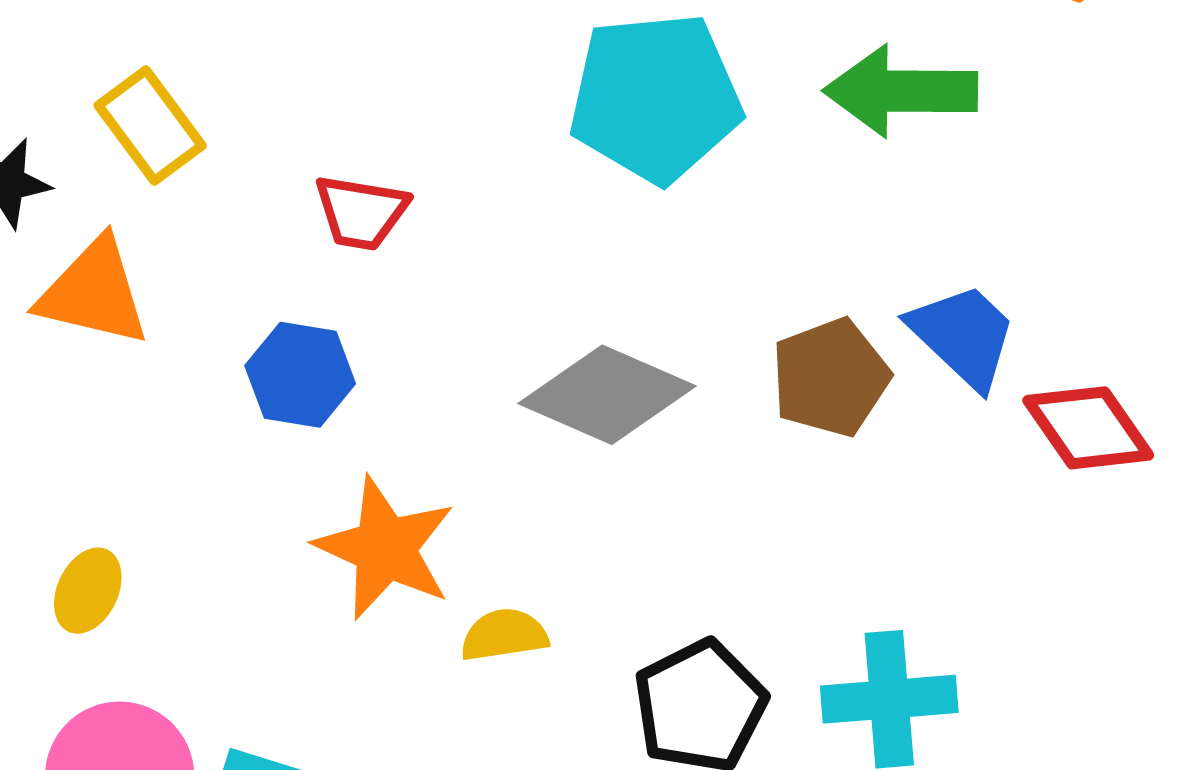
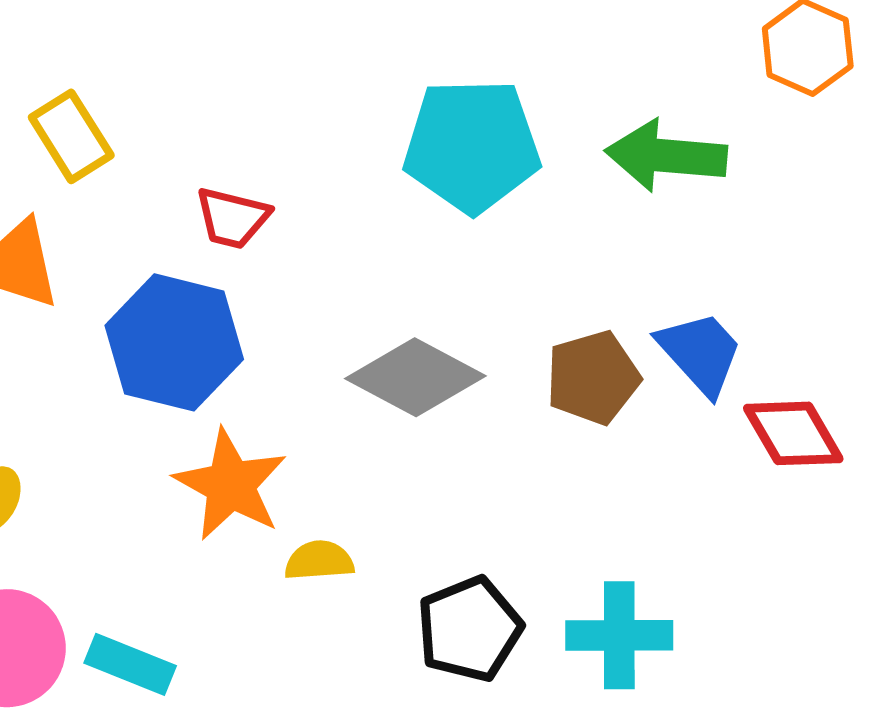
blue hexagon: (300, 375) -> (174, 342), size x1.6

